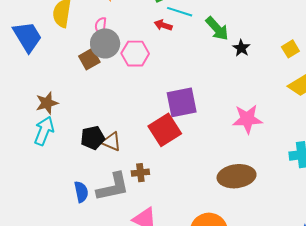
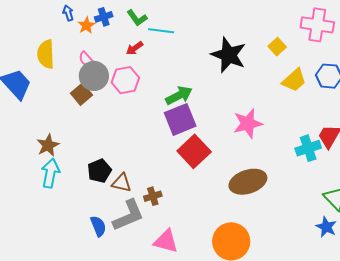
red arrow: (163, 25) -> (135, 48), moved, turned -42
pink semicircle: (101, 26) -> (86, 60), turned -36
green arrow: (217, 29) -> (179, 95), moved, turned -64
black star: (241, 48) -> (229, 55), size x2.0
red square: (165, 130) -> (194, 151), moved
brown triangle: (111, 142) -> (122, 183), moved

